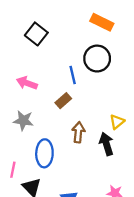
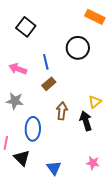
orange rectangle: (102, 22) -> (95, 17), moved
blue line: (73, 75) -> (46, 62), moved

